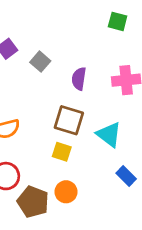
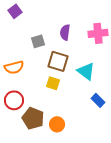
gray square: (40, 62) -> (38, 41), moved, turned 32
orange circle: (66, 192) -> (57, 124), moved

